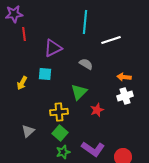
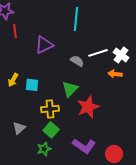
white line: (111, 40) -> (98, 53), moved
cyan square: (45, 74) -> (32, 85), moved
white cross: (125, 96) -> (121, 55), moved, turned -35
red star: (97, 110) -> (88, 107), size x1.6
green star: (63, 152) -> (44, 149), moved

